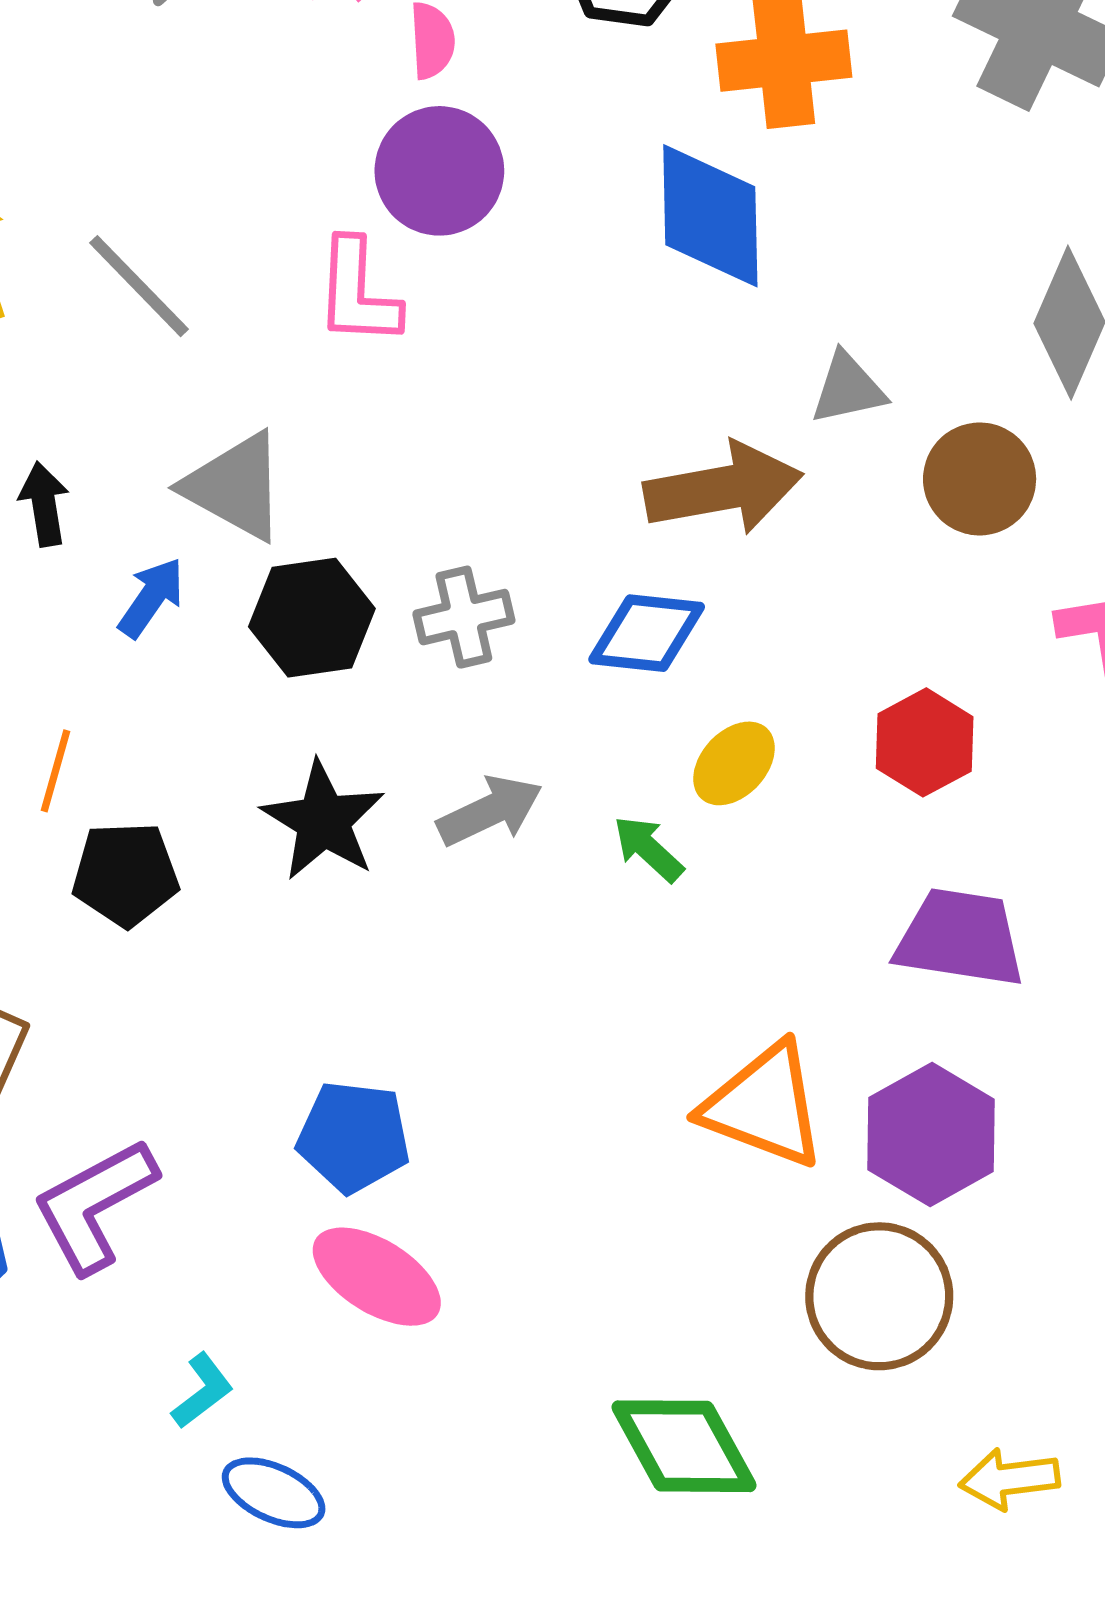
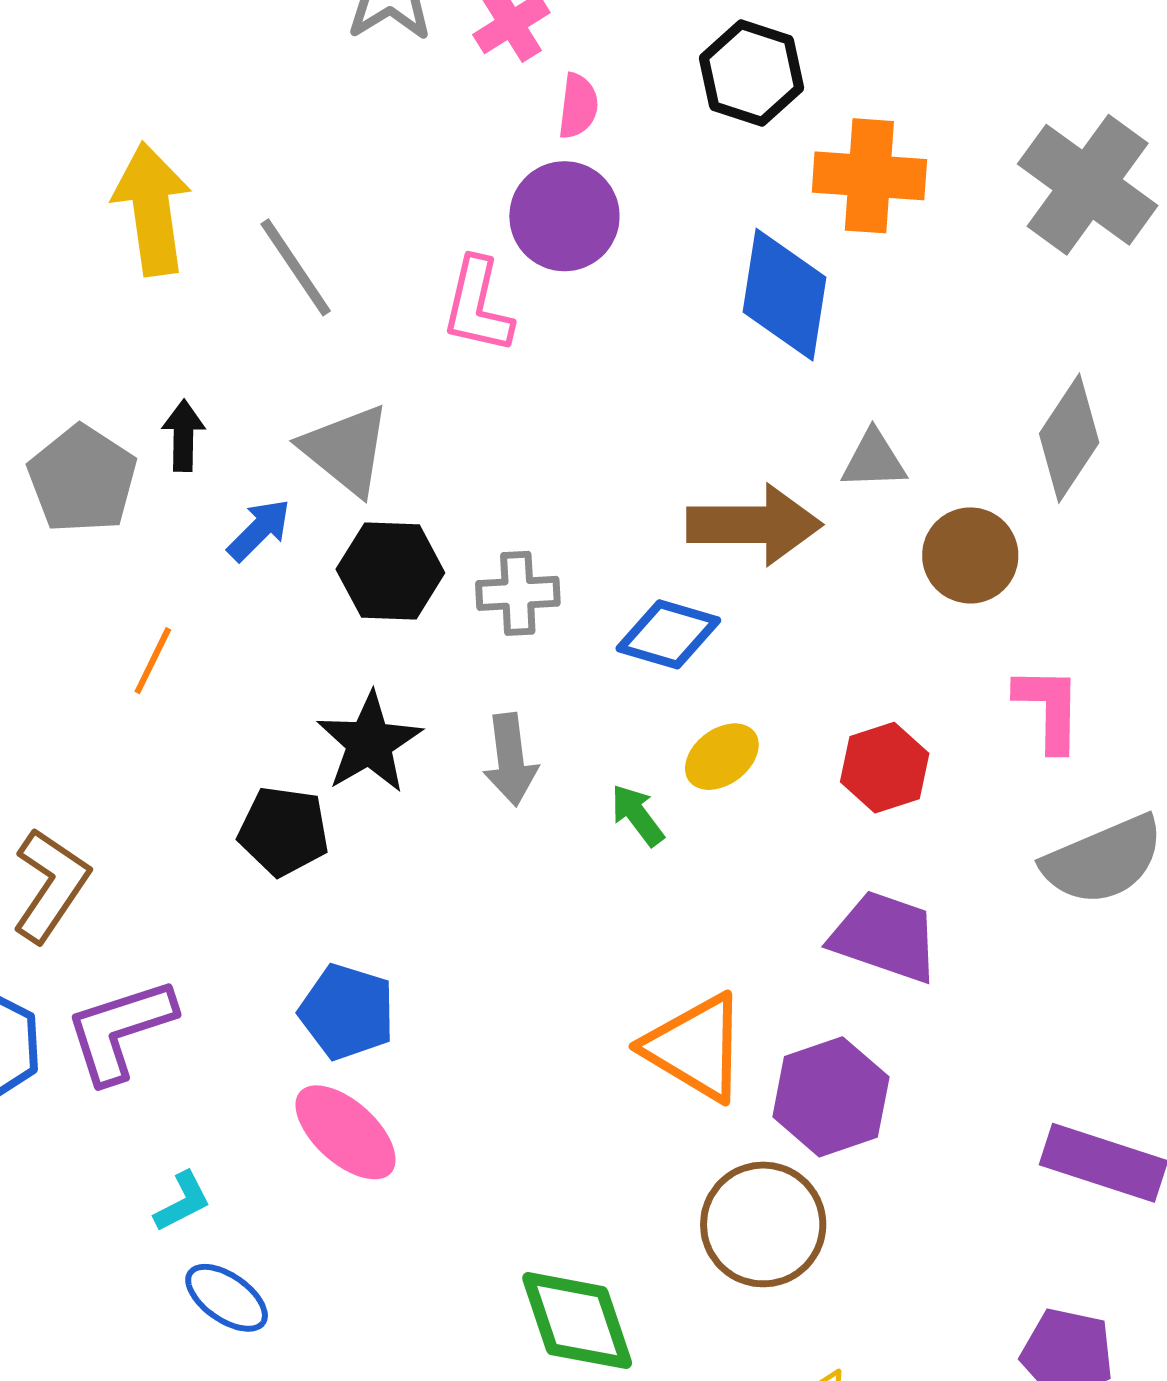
gray arrow: (490, 811) -> (510, 760), turned 98
black pentagon: (126, 874) -> (284, 831), moved

